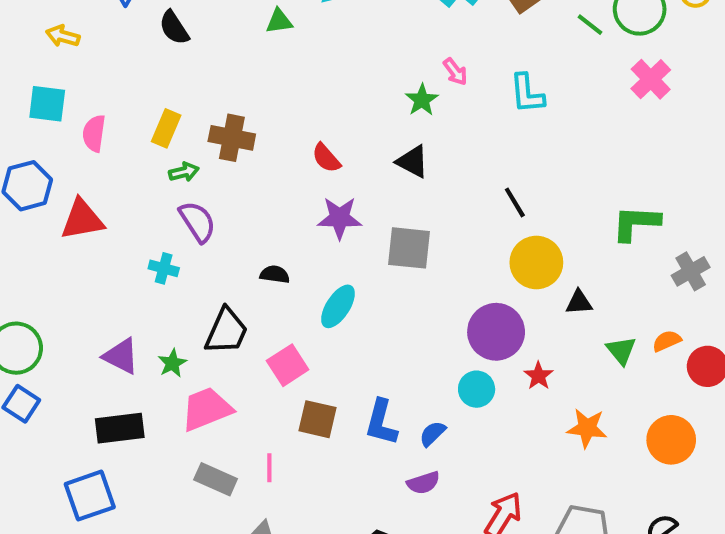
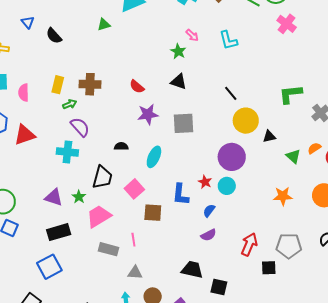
cyan cross: (164, 268) -> (67, 152), size x1.5
red star: (539, 376) -> (205, 182), moved
blue L-shape: (381, 422) -> (181, 195), moved

